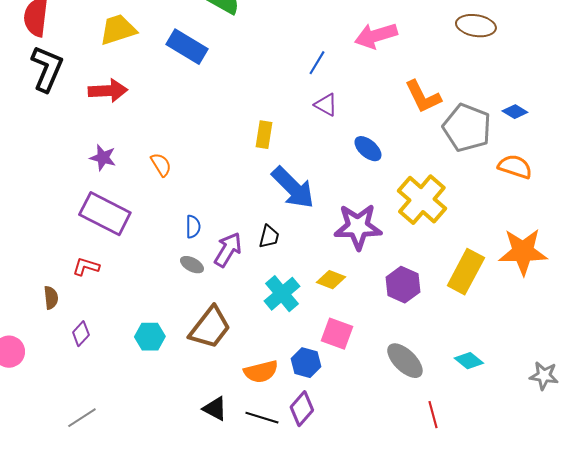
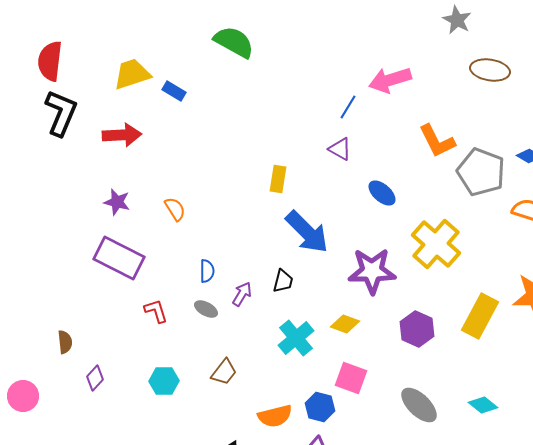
blue rectangle: (187, 47) -> (174, 91), moved, size x0.6
blue line: (317, 63) -> (348, 107), moved
purple arrow: (228, 250) -> (242, 294), size x0.7
red L-shape: (86, 267) -> (156, 311), moved, turned 56
brown trapezoid: (210, 328) -> (224, 372), size x0.6

